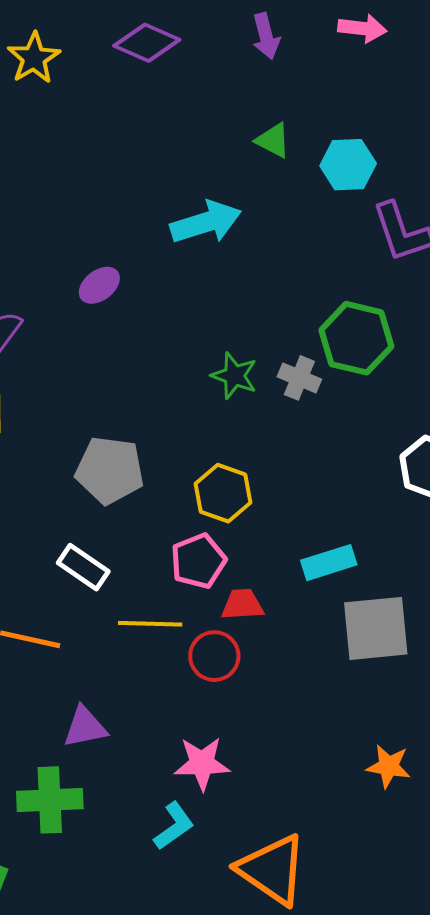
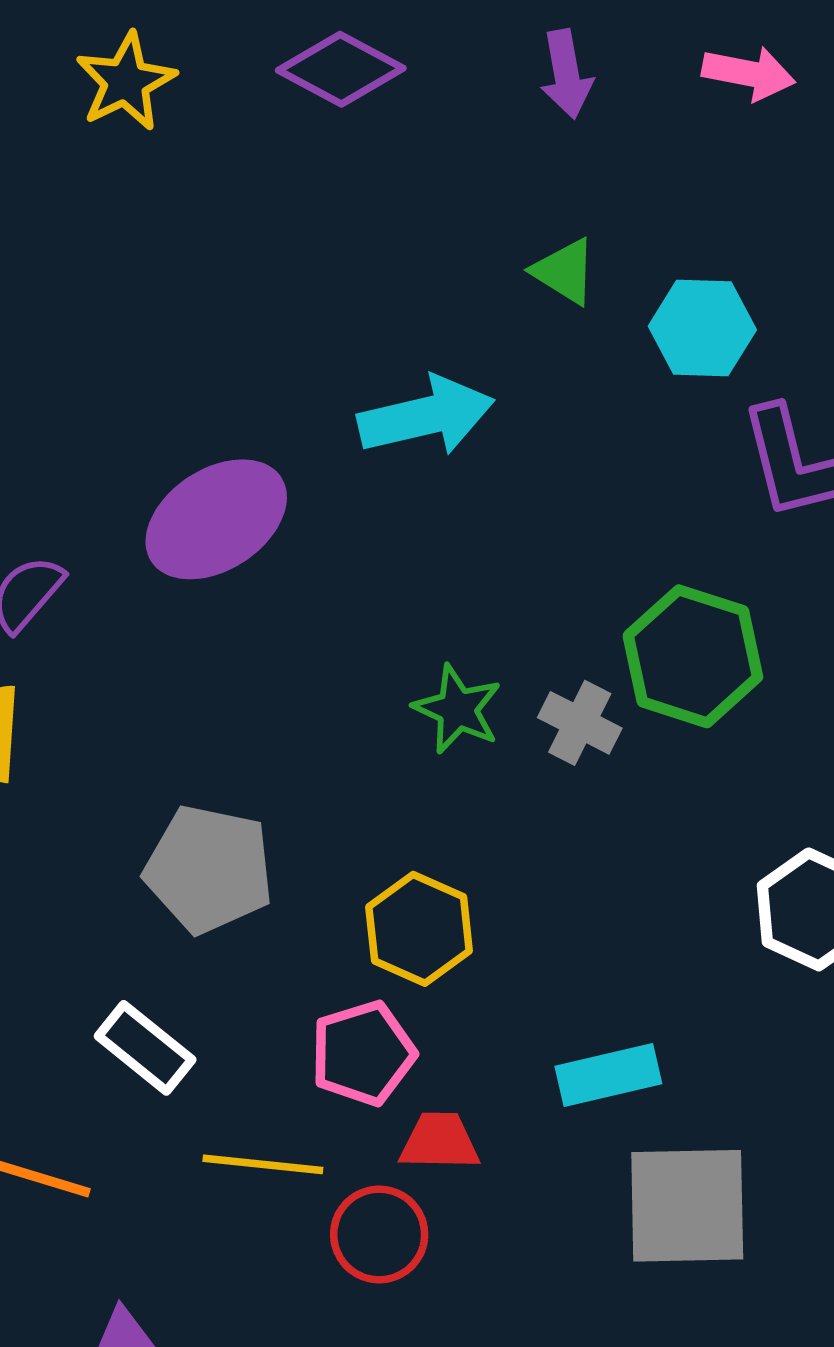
purple ellipse: (99, 285) -> (216, 519), size x1.8

